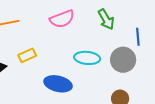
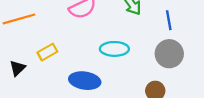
gray circle: (123, 60) -> (169, 54), moved

